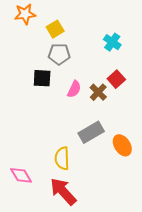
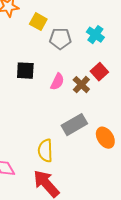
yellow square: (55, 29) -> (38, 22), turned -30
gray pentagon: (59, 54) -> (60, 39), moved

